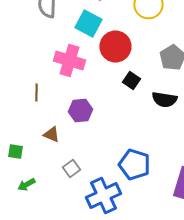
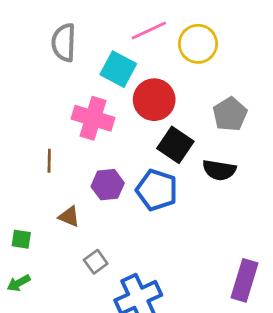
black square: (131, 80) -> (175, 145), size x1.5
blue pentagon: (134, 164) -> (157, 190), moved
green arrow: (26, 184) -> (19, 283), moved

